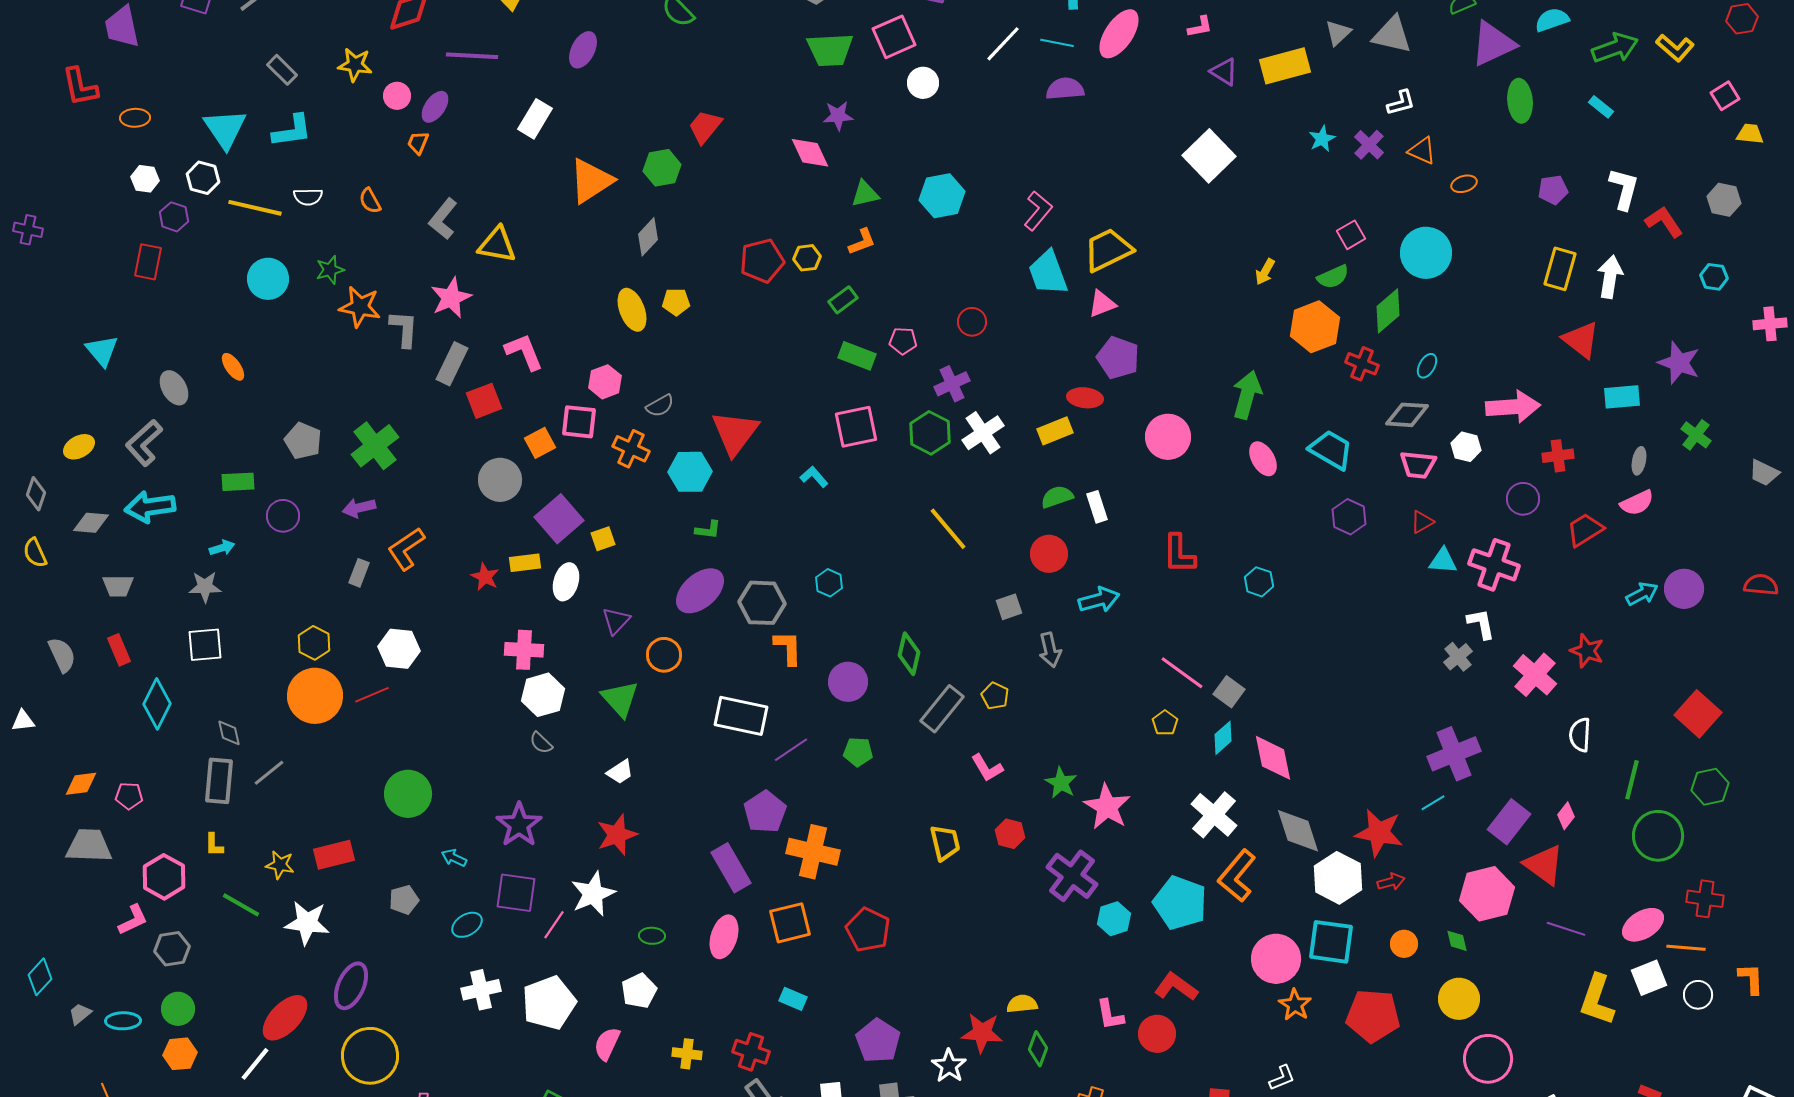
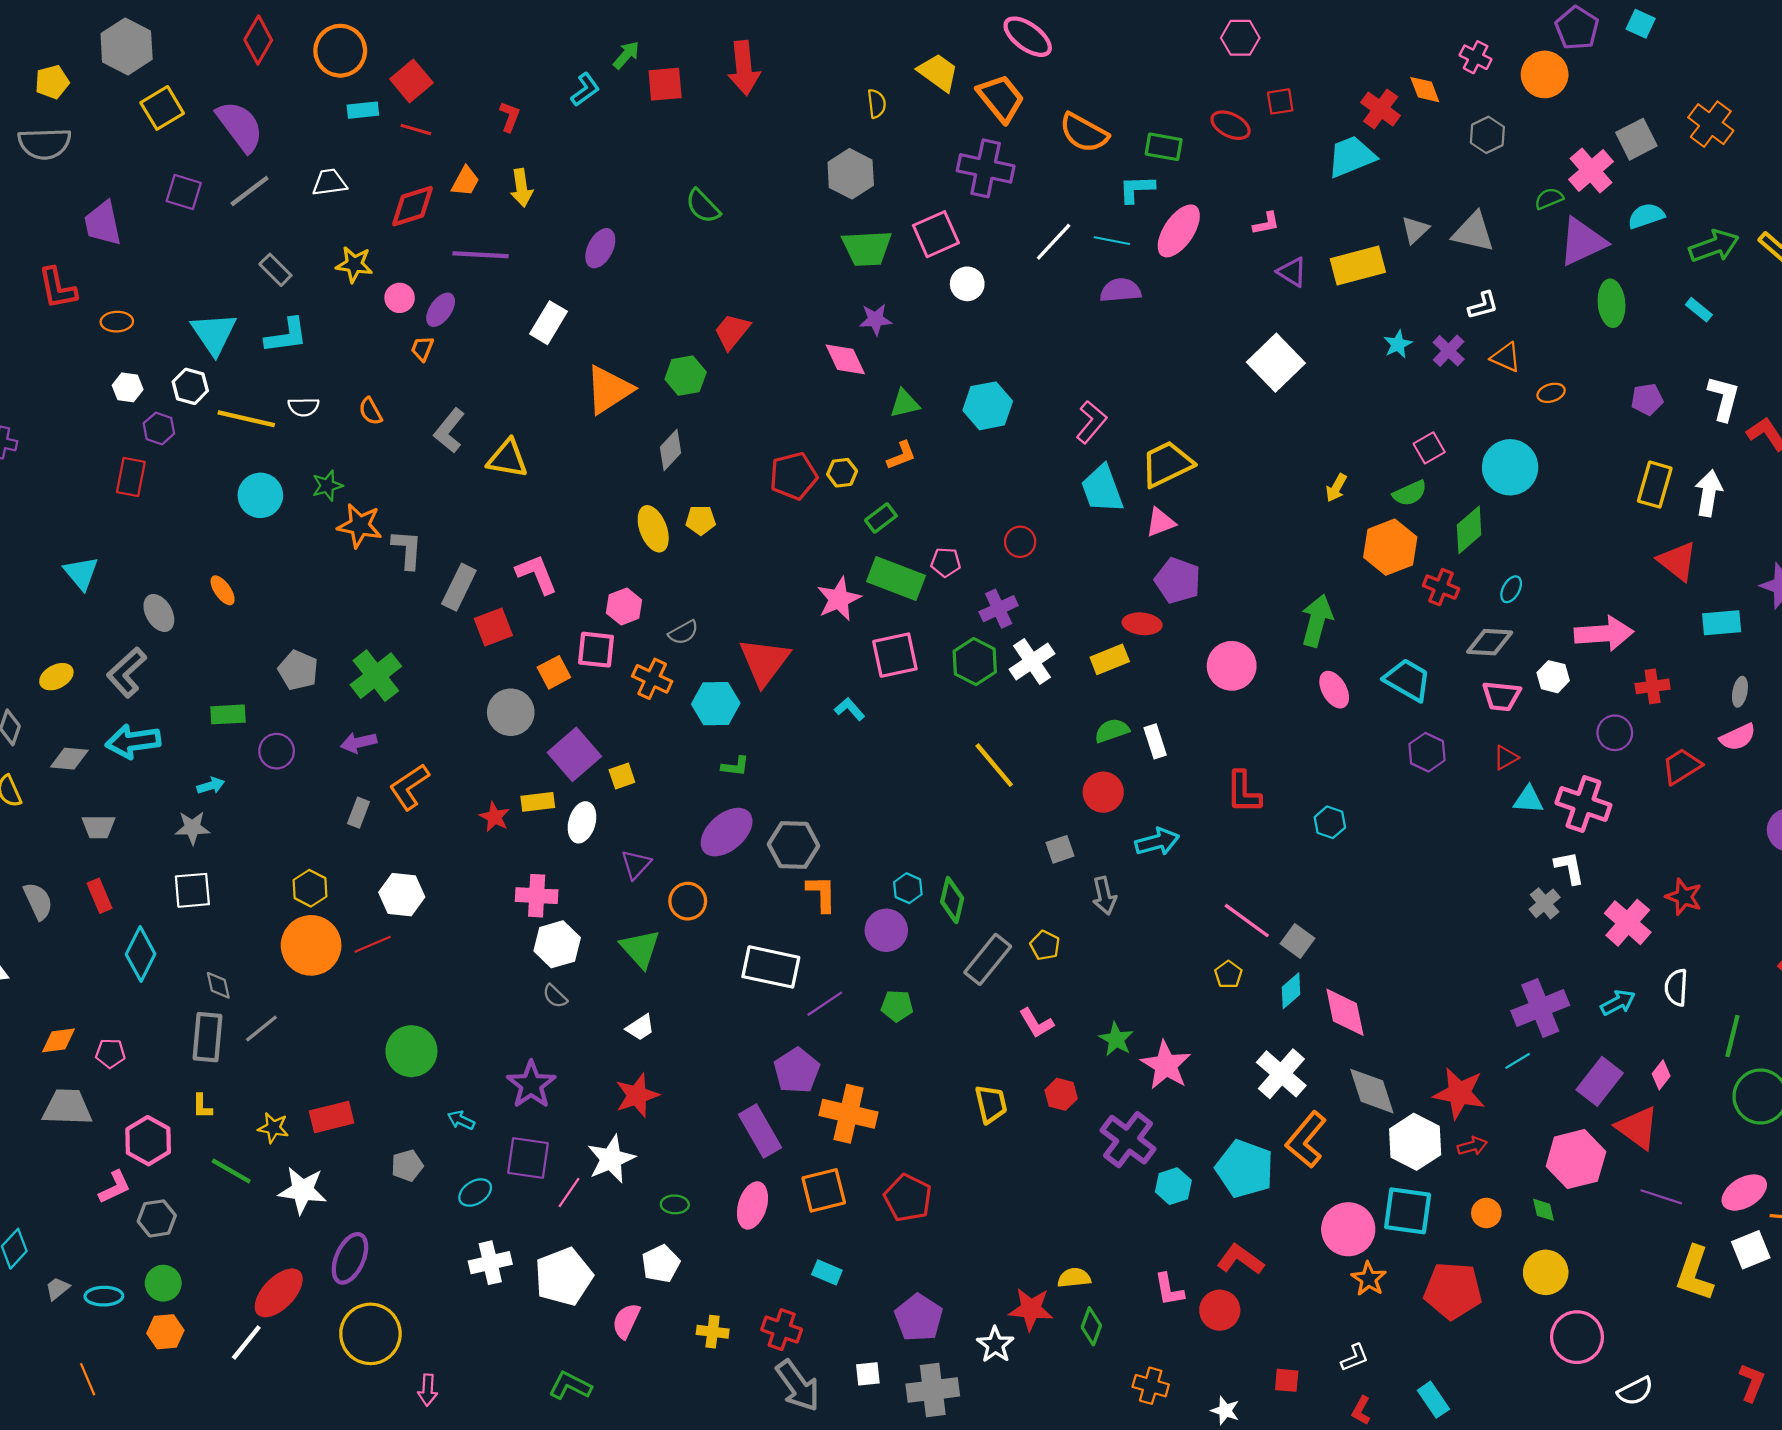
pink star: (451, 298) -> (839, 599), moved
green rectangle: (857, 356) -> (896, 578), size x1.4
cyan hexagon: (829, 583) -> (908, 888), moved
cyan arrow: (1642, 594) -> (1618, 1003), moved

